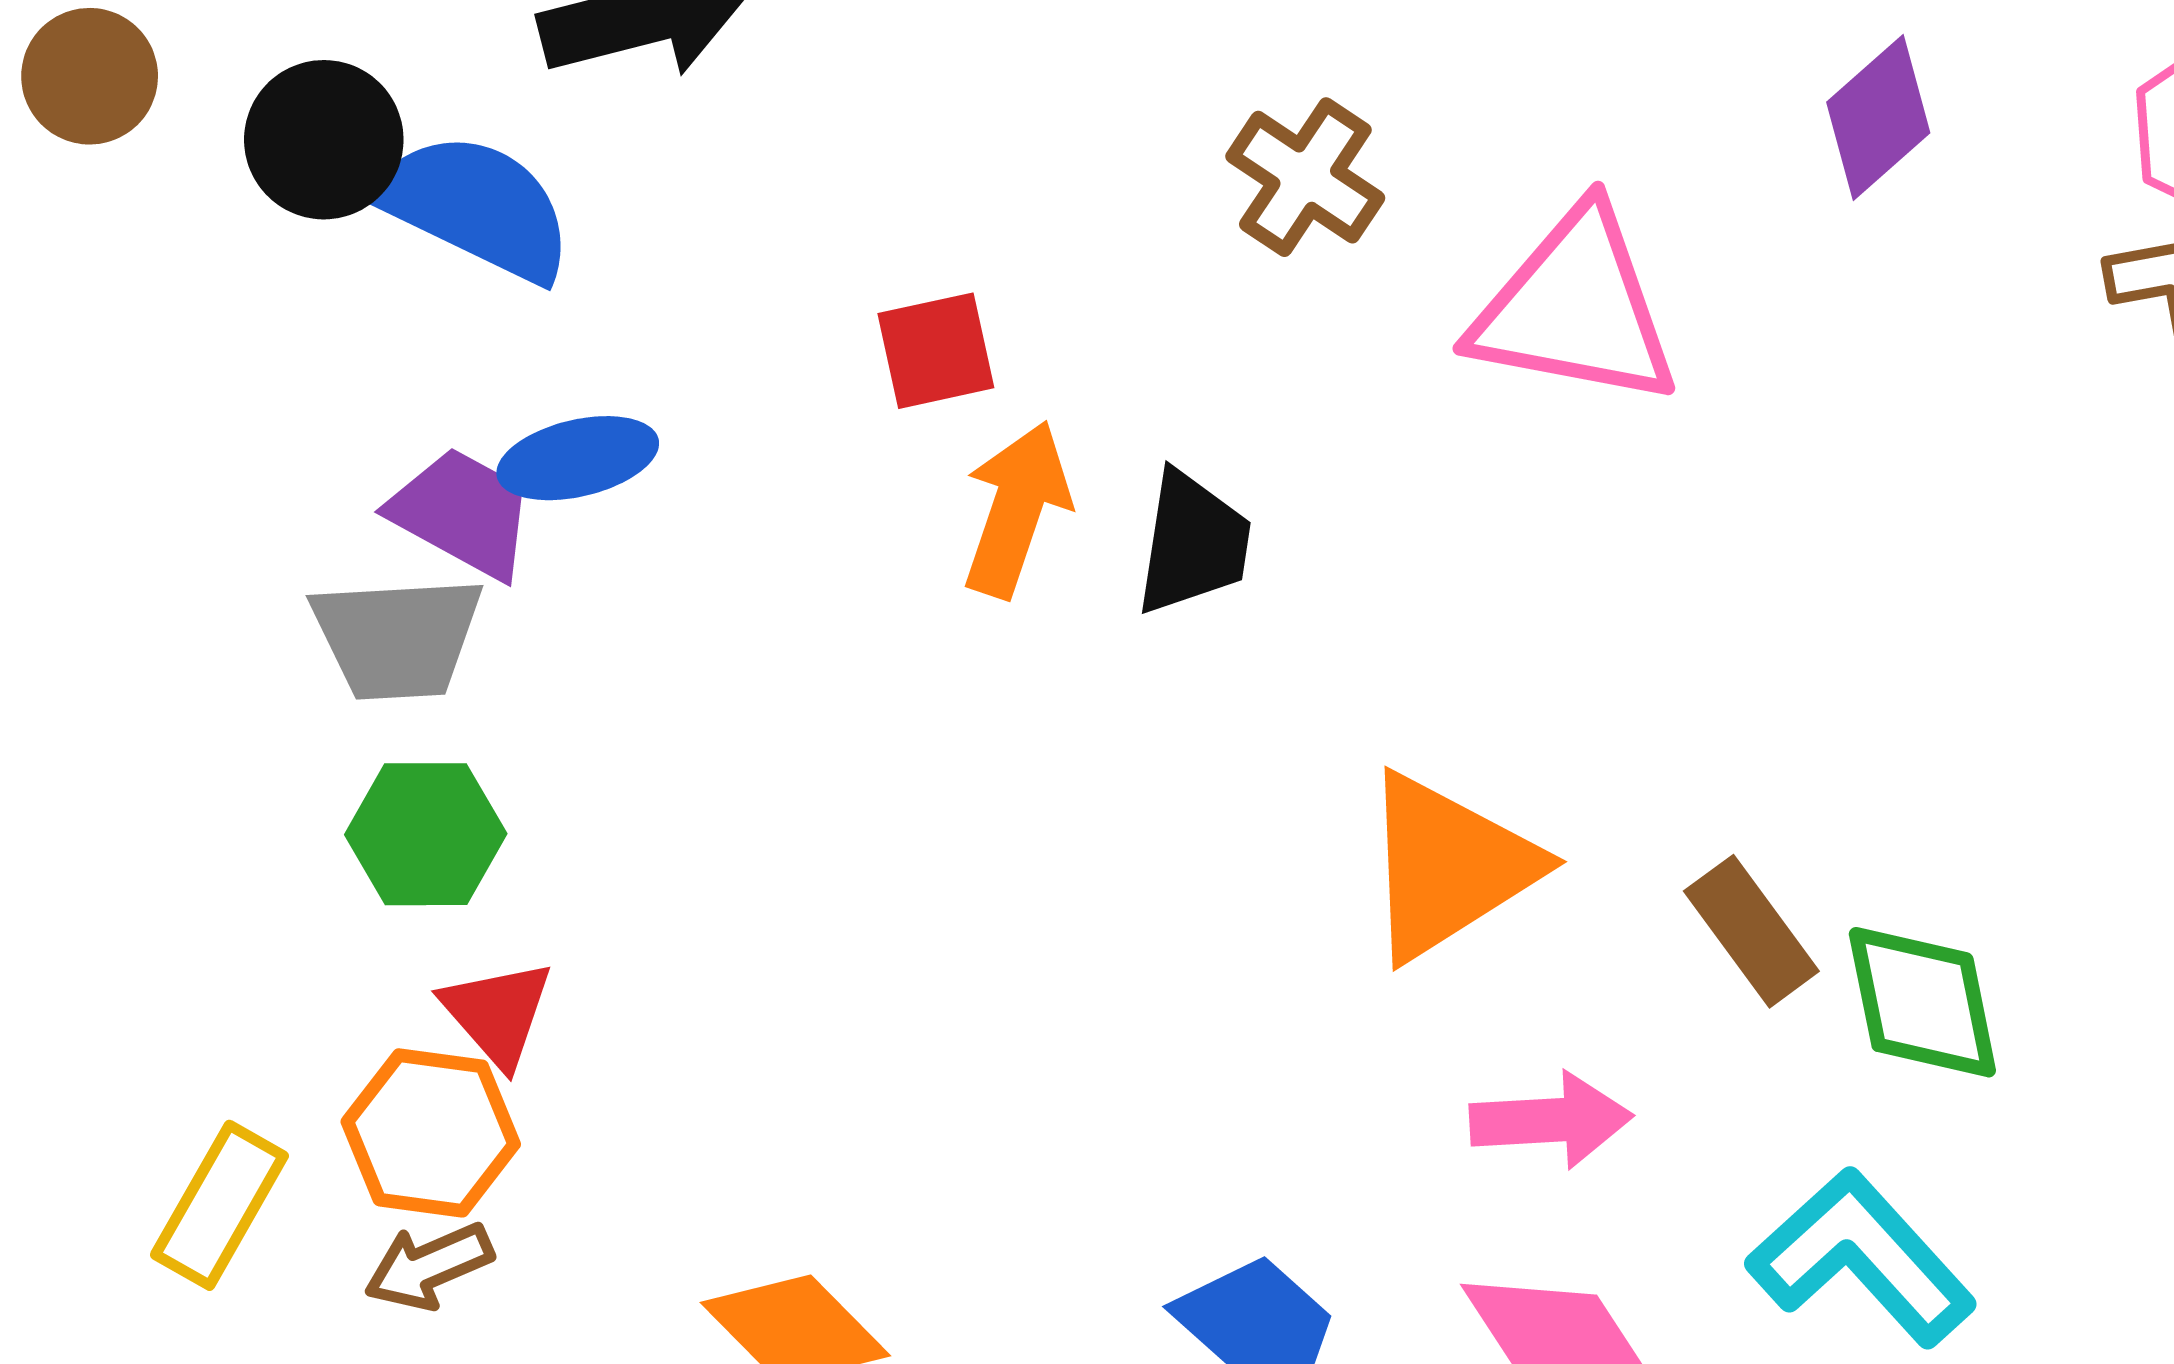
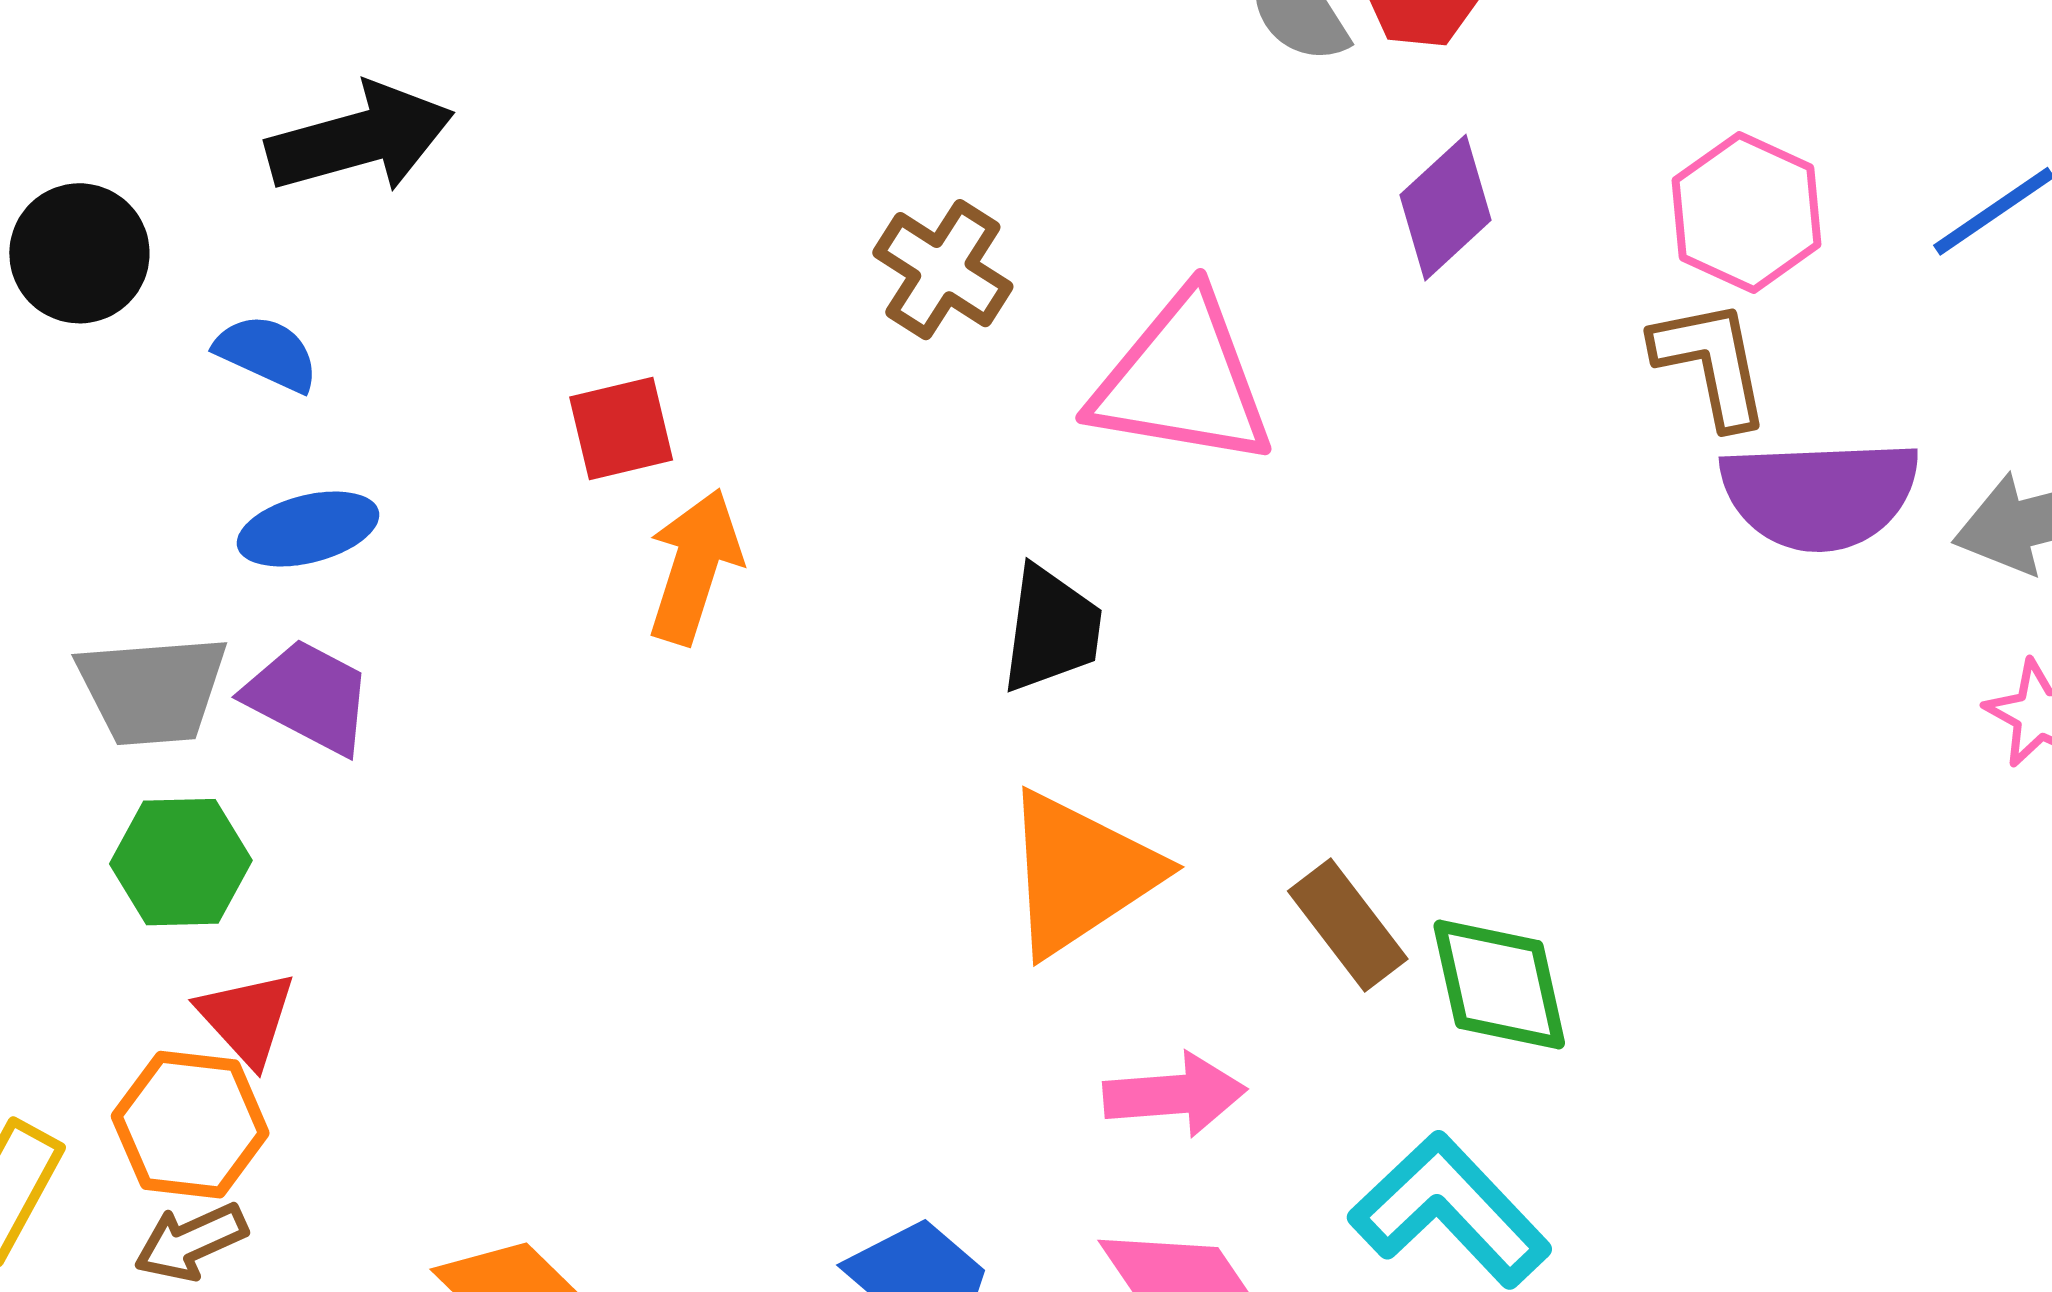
blue semicircle: (476, 207) -> (267, 353), moved, size x0.6
purple trapezoid: (462, 513) -> (309, 697), moved
black trapezoid: (1193, 543) -> (1051, 629), moved

